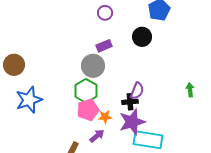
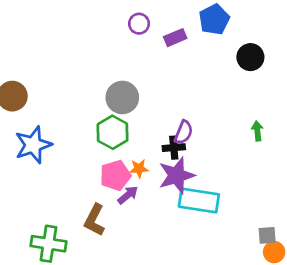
black circle: (142, 37) -> (250, 57), moved
purple rectangle: (104, 46) -> (175, 38), moved
pink pentagon: (88, 110) -> (115, 175), moved

